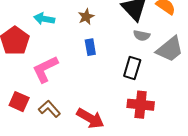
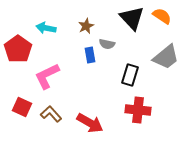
gray semicircle: (142, 36) -> (107, 44), moved

